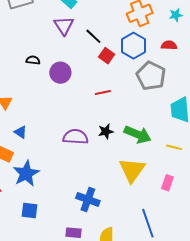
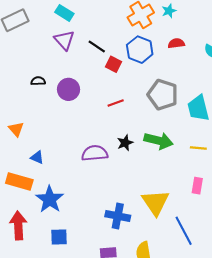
cyan star: (176, 15) -> (169, 11), moved
gray pentagon: (151, 76) -> (163, 95), moved
yellow triangle: (132, 170) -> (155, 202), moved

